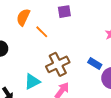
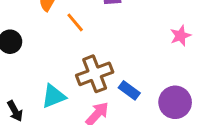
blue rectangle: (95, 64) -> (129, 90), moved

